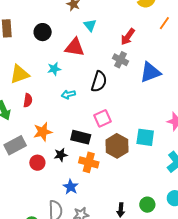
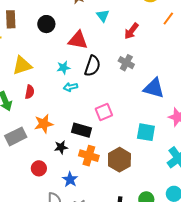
cyan triangle: (90, 25) -> (103, 16), moved
gray cross: (120, 60) -> (126, 63), moved
cyan star: (54, 69) -> (64, 68), moved
blue triangle: (150, 72) -> (154, 88), moved, turned 35
black semicircle: (99, 82) -> (92, 66), moved
brown hexagon: (117, 146) -> (119, 160), moved
red circle: (37, 163) -> (39, 168), moved

